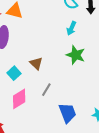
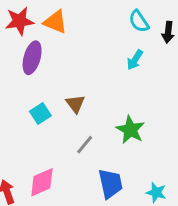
green star: (76, 55) -> (130, 130), moved
pink diamond: (19, 99) -> (42, 182), moved

